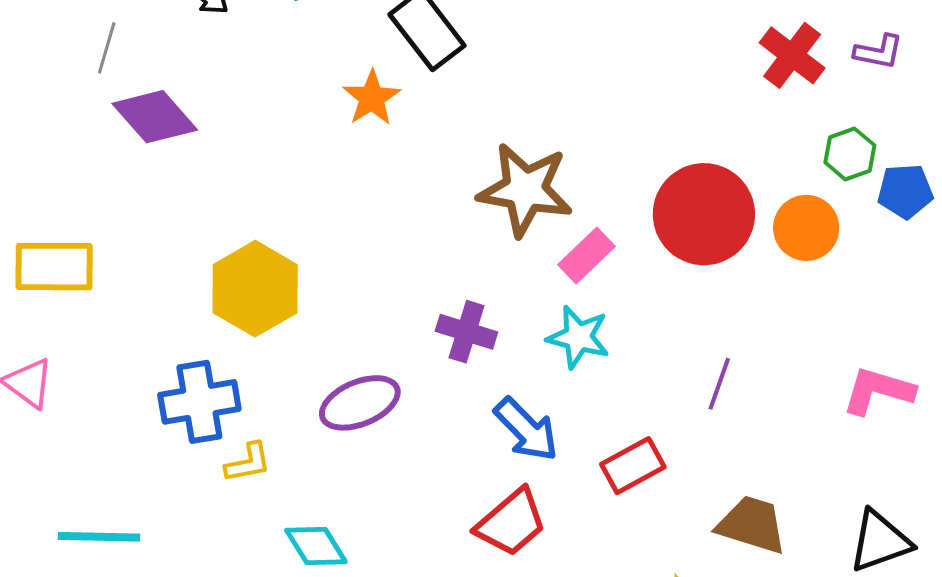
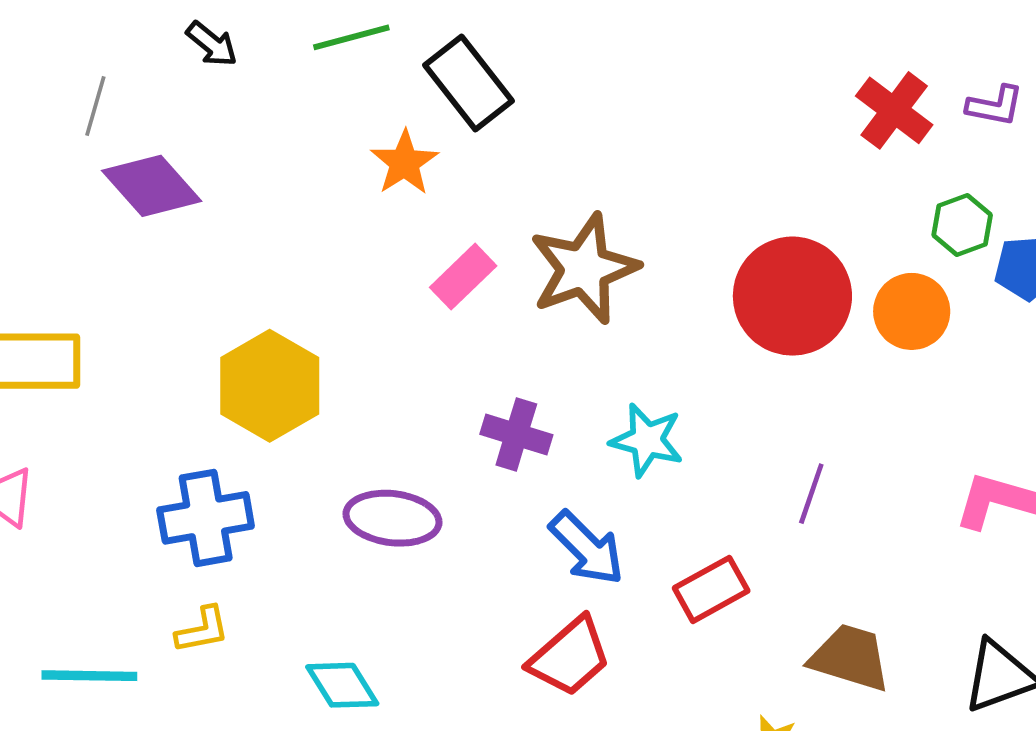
brown star: (525, 190) -> (584, 269), turned -30
pink rectangle: (586, 255) -> (463, 277), moved
purple ellipse: (360, 403) -> (392, 518), turned 30
yellow L-shape: (248, 463) -> (202, 630), moved

